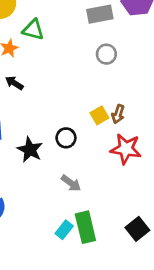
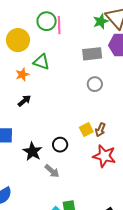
black arrow: (14, 83) -> (24, 101), turned 104
gray arrow: (71, 183) -> (52, 171), moved

